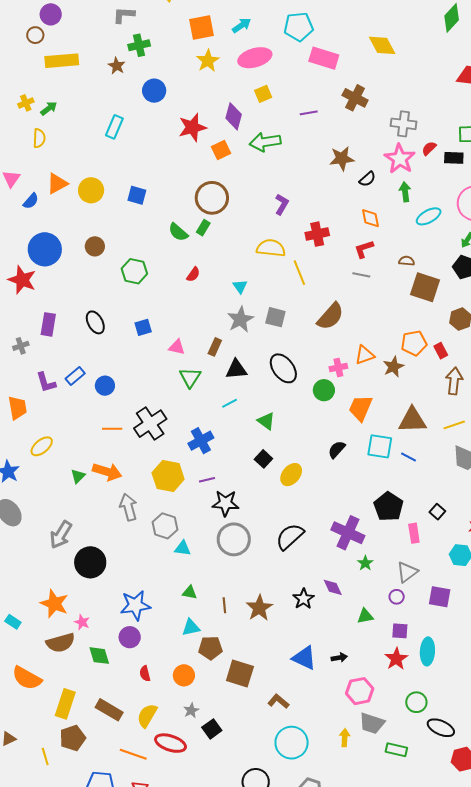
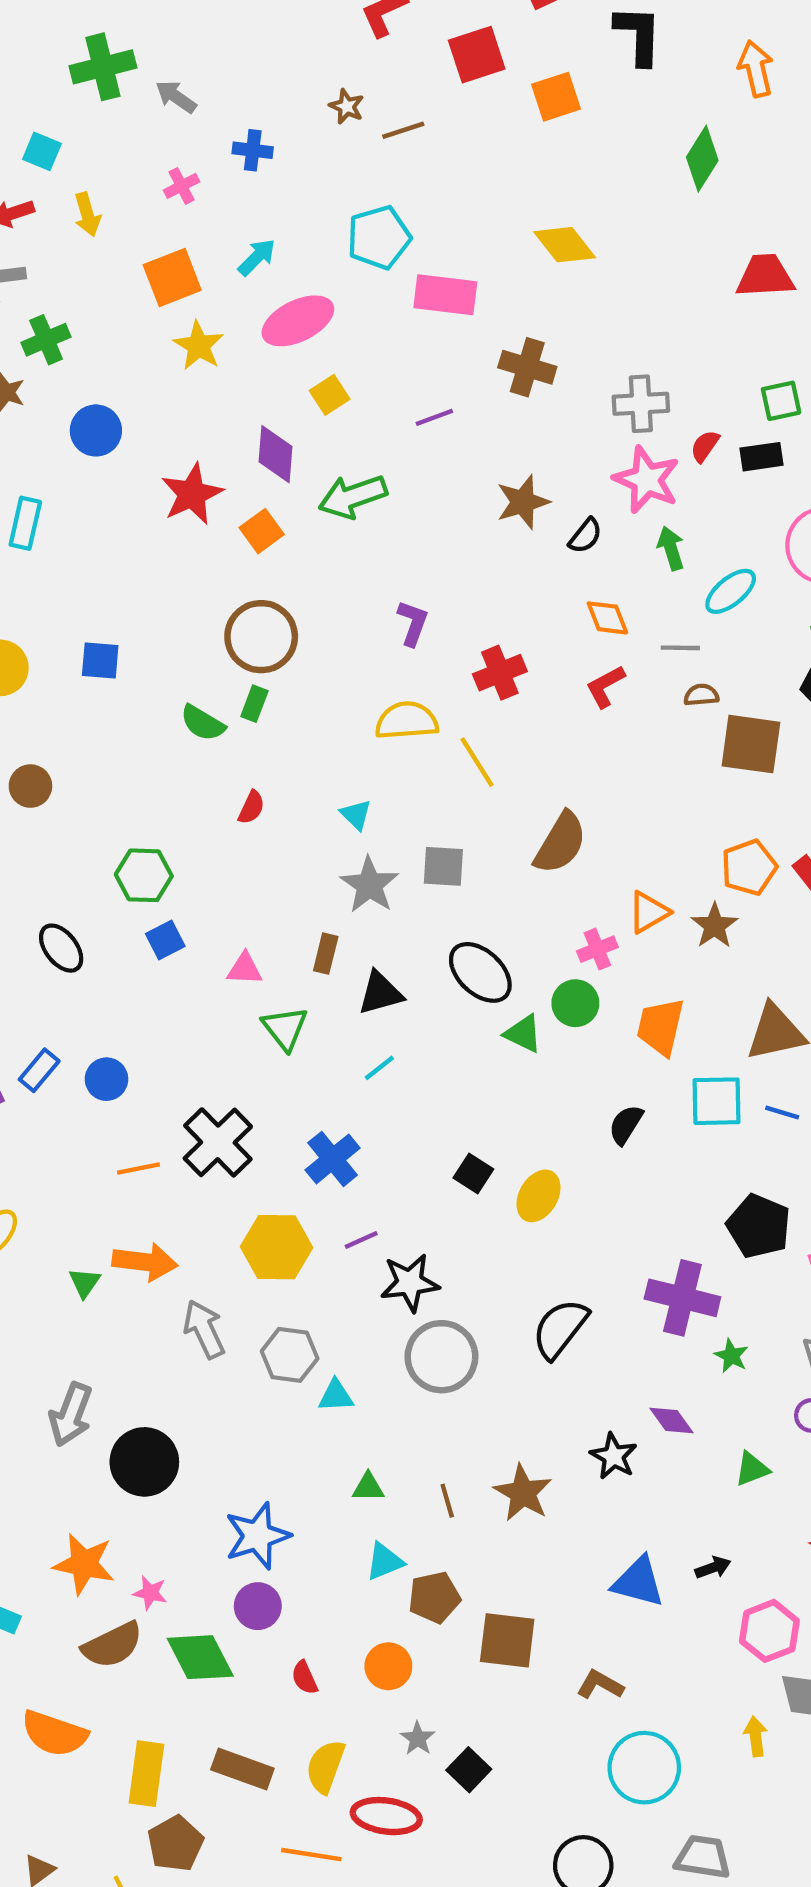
green hexagon: (134, 271) -> (144, 875), moved
gray line: (361, 275) -> (680, 648), moved
green triangle: (266, 421) -> (523, 1034), moved
green diamond: (99, 656) -> (200, 1657), size x1.4

